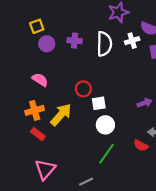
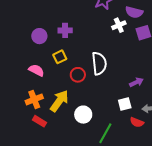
yellow square: (37, 26) -> (60, 57), moved
white semicircle: (104, 44) -> (99, 63), moved
white square: (99, 103) -> (125, 104), moved
white circle: (105, 125) -> (83, 115), moved

